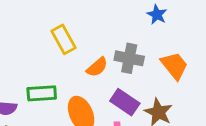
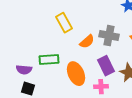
purple rectangle: (125, 102) -> (106, 66), turned 30

